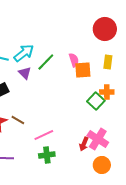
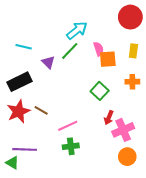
cyan arrow: (24, 53) -> (77, 30), moved
green square: (96, 101) -> (100, 91), moved
pink cross: (98, 139) -> (123, 130), turned 35
red arrow: (84, 144) -> (109, 118), moved

